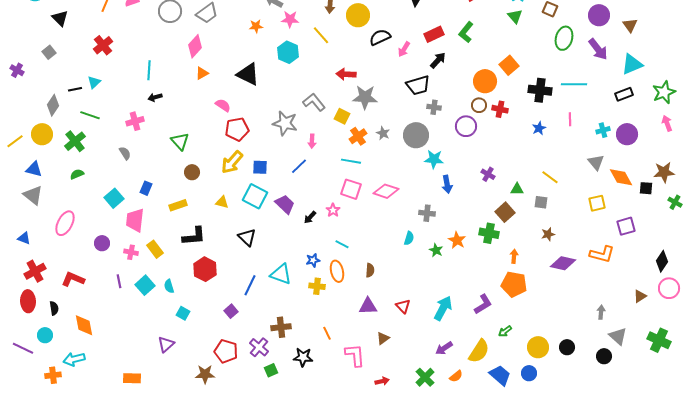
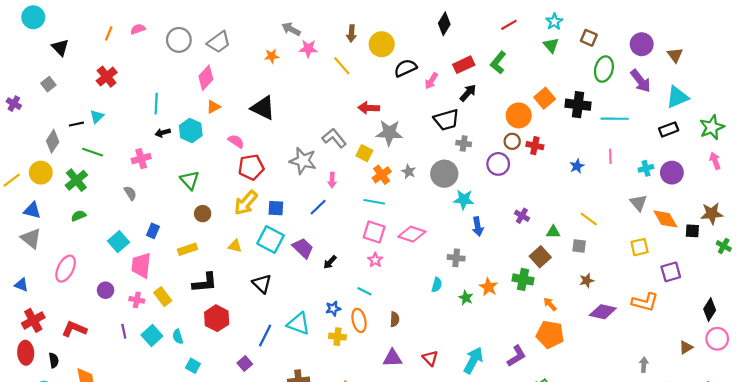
cyan hexagon: (288, 52) -> (191, 131), moved
black cross: (540, 90) -> (578, 105), moved
pink star: (333, 210) -> (375, 260), moved
orange arrow: (514, 256) -> (550, 304), turned -48

